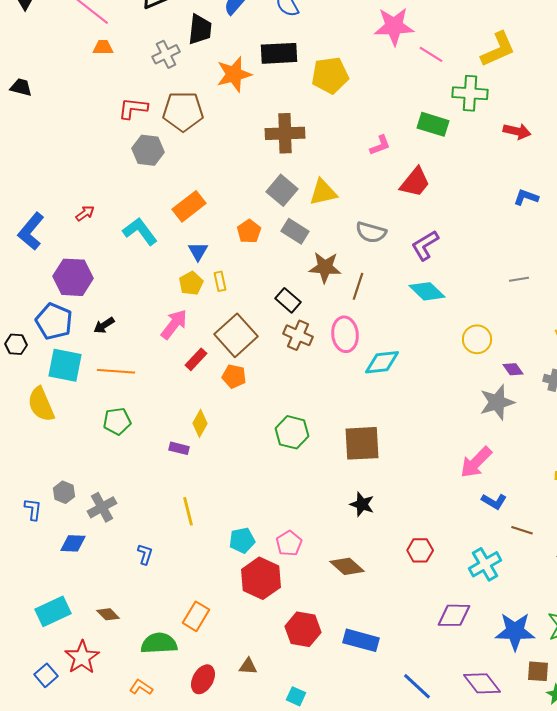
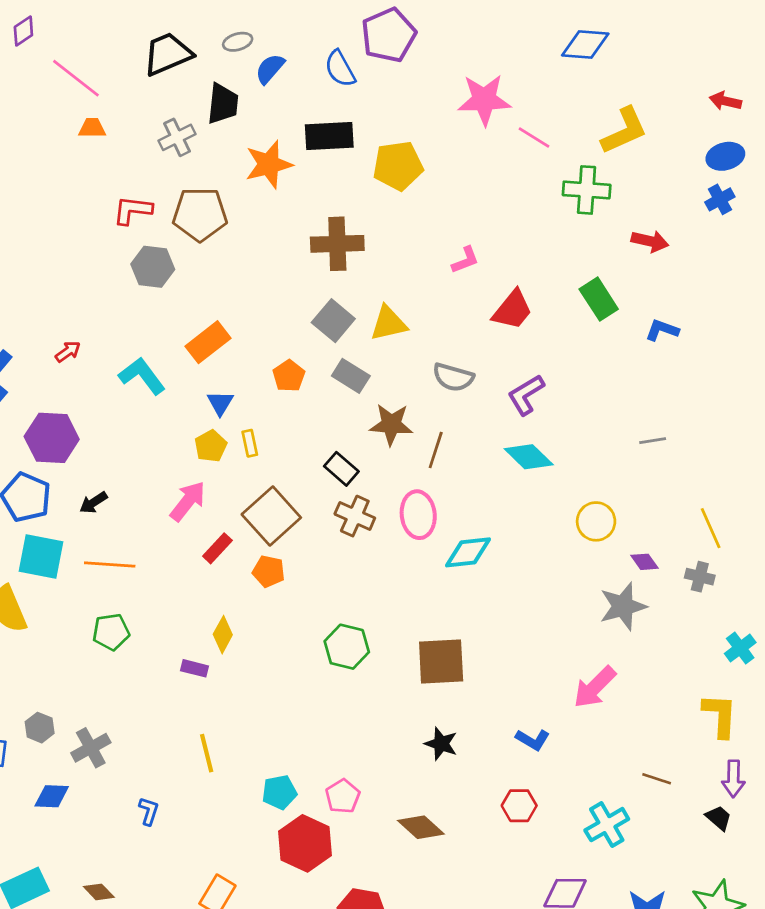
green rectangle: (433, 124) -> (599, 299), moved, turned 40
blue L-shape: (494, 501) -> (533, 740), moved

